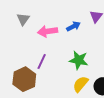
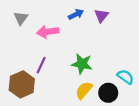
blue arrow: (73, 26) -> (76, 14), moved

